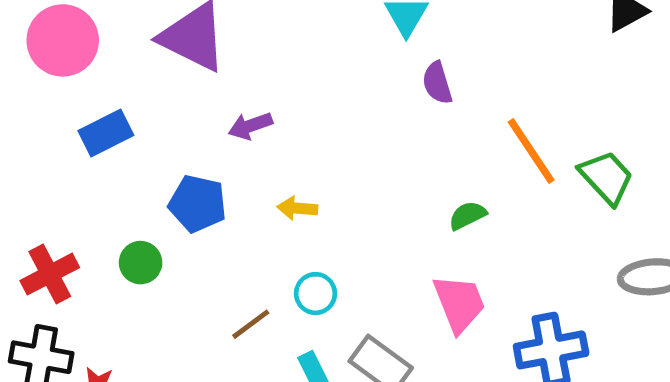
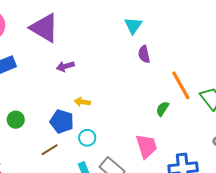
blue pentagon: (198, 204) -> (62, 121), moved
green semicircle: (467, 215) -> (162, 109), moved, turned -35
brown line: (251, 324) -> (50, 150), moved

